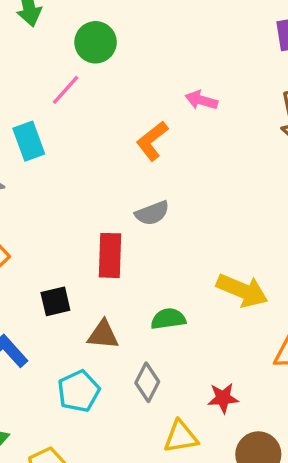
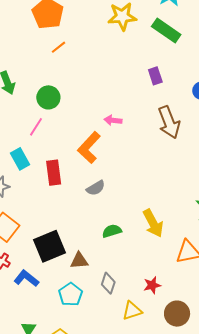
orange L-shape: (152, 141) -> (89, 148), size x1.4
red rectangle: (110, 255) -> (54, 173), moved
yellow arrow: (242, 290) -> (153, 223), turned 48
black square: (55, 301) -> (49, 246), size x1.8
green semicircle: (168, 319) -> (112, 231), moved

